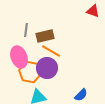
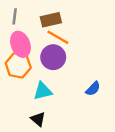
gray line: (26, 30) -> (15, 16), moved
orange hexagon: (30, 72) -> (18, 65), moved

